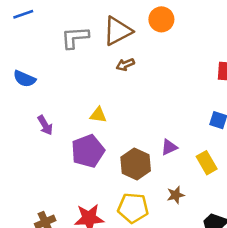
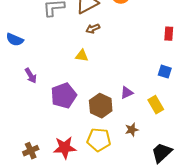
yellow triangle: (98, 115) -> (82, 56), moved

